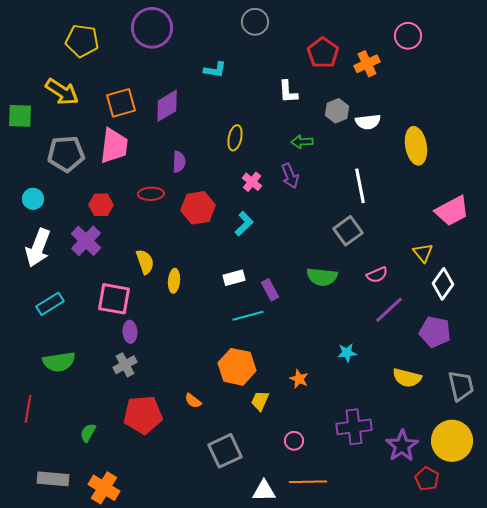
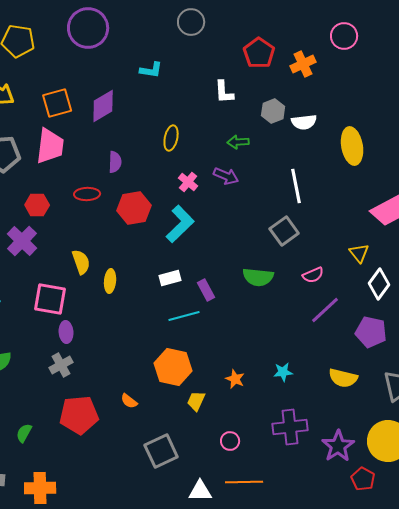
purple arrow: (290, 176) -> (226, 176), turned -45
cyan L-shape: (244, 224) -> (180, 224), size x1.5
cyan star: (347, 353) -> (283, 372), moved
orange cross: (104, 488) -> (40, 488), turned -32

